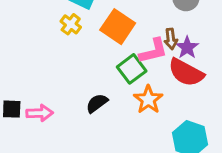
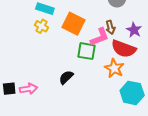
purple star: (187, 47) -> (134, 30), moved
green square: (132, 69) -> (87, 51), turned -36
orange star: (148, 100) -> (114, 68), moved

